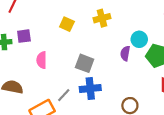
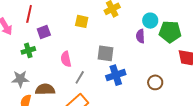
purple square: (24, 36) -> (44, 32), moved
gray line: (64, 95) -> (80, 77), moved

